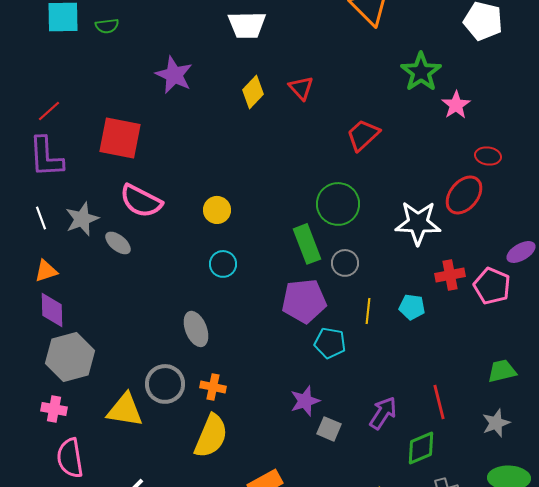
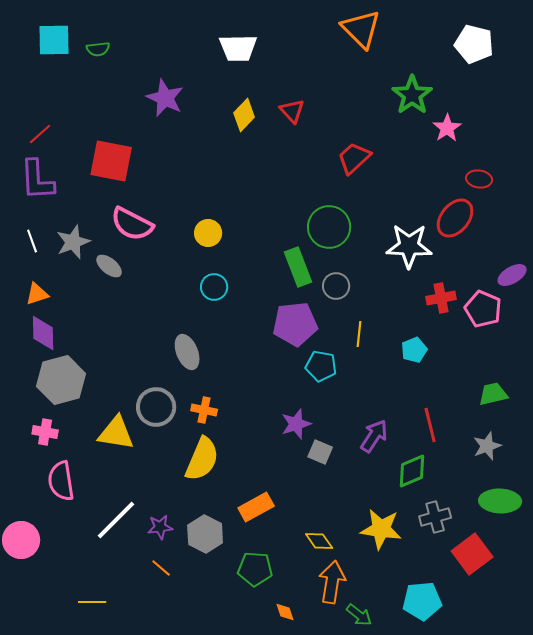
cyan pentagon: (412, 307) -> (414, 350), moved, turned -30

